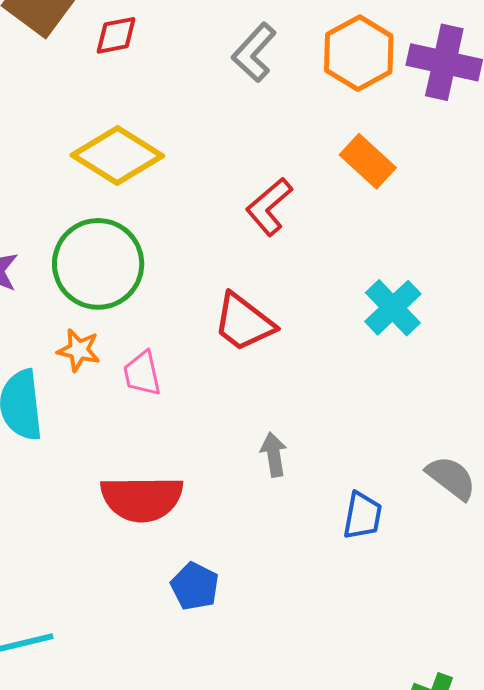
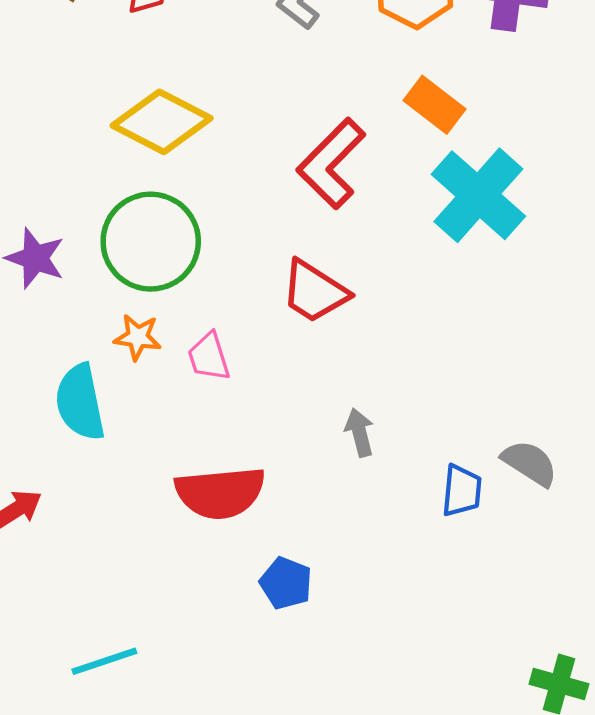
red L-shape: (269, 207) -> (331, 163), size x1.4
cyan cross: (393, 308) -> (478, 195), moved, size x1.5
gray semicircle: (451, 478) -> (530, 463), moved

